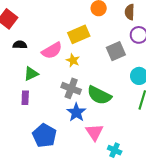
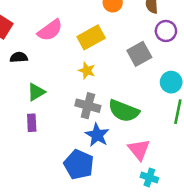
pink semicircle: (52, 51) -> (50, 30), moved
pink triangle: (94, 132) -> (139, 150), moved
blue pentagon: (44, 136) -> (79, 165), moved

